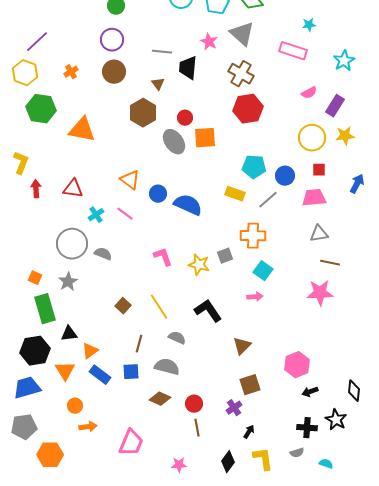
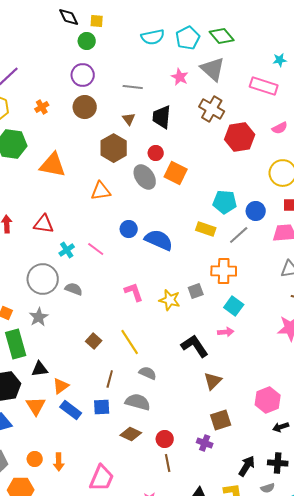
black trapezoid: (188, 68) -> (162, 117), moved
red hexagon: (248, 109) -> (240, 137), moved
orange square: (205, 138) -> (176, 173), turned 30
orange triangle: (130, 180) -> (101, 191), moved, turned -45
black L-shape: (208, 311) -> (195, 346), moved
orange circle: (75, 406) -> (35, 459), moved
purple cross: (234, 408) -> (205, 443), turned -35
orange arrow: (88, 427) -> (59, 462), turned 96
black arrow: (249, 432) -> (247, 466), moved, size x1.5

